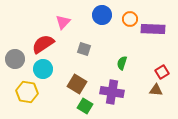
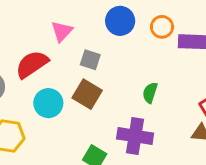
gray square: (84, 49) -> (90, 60), moved
cyan circle: (43, 69) -> (48, 103), moved
brown square: (77, 84) -> (87, 94), moved

